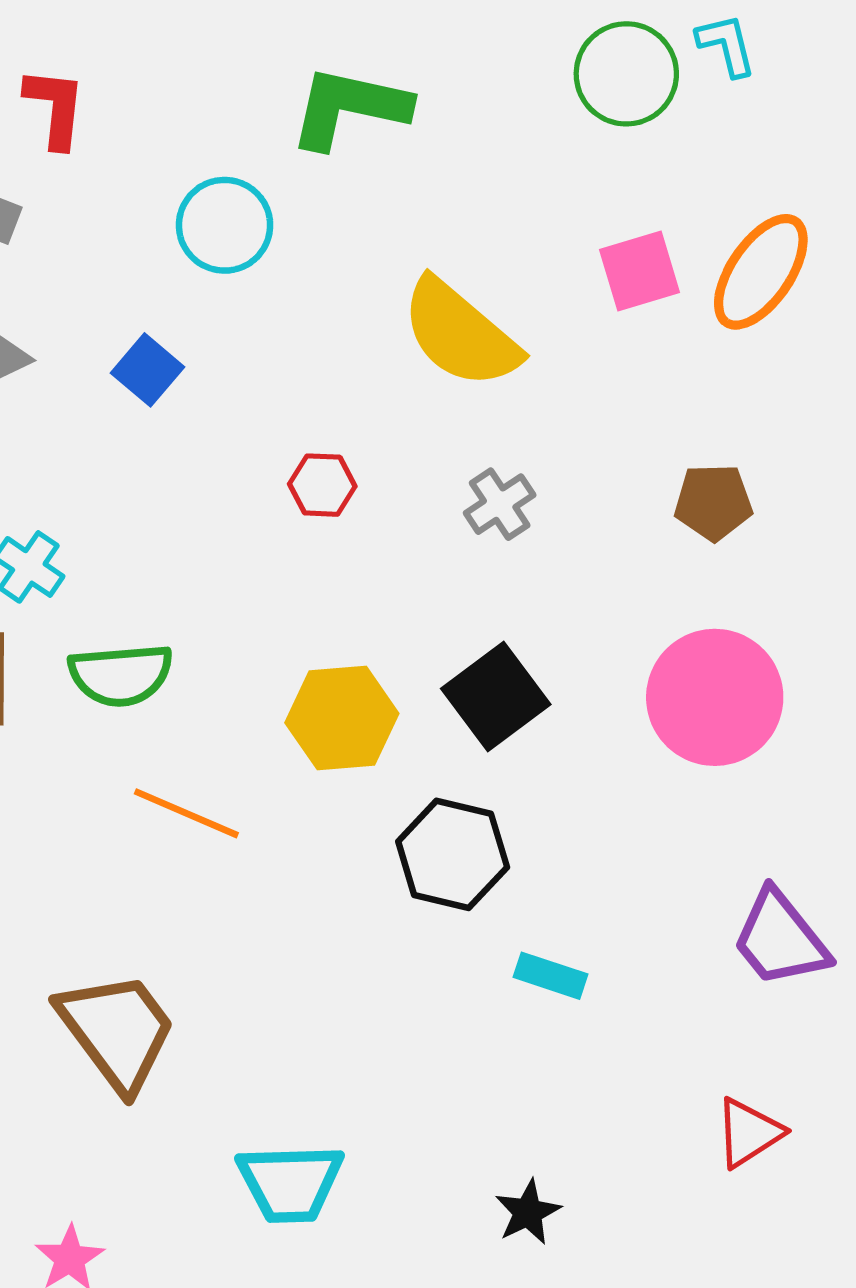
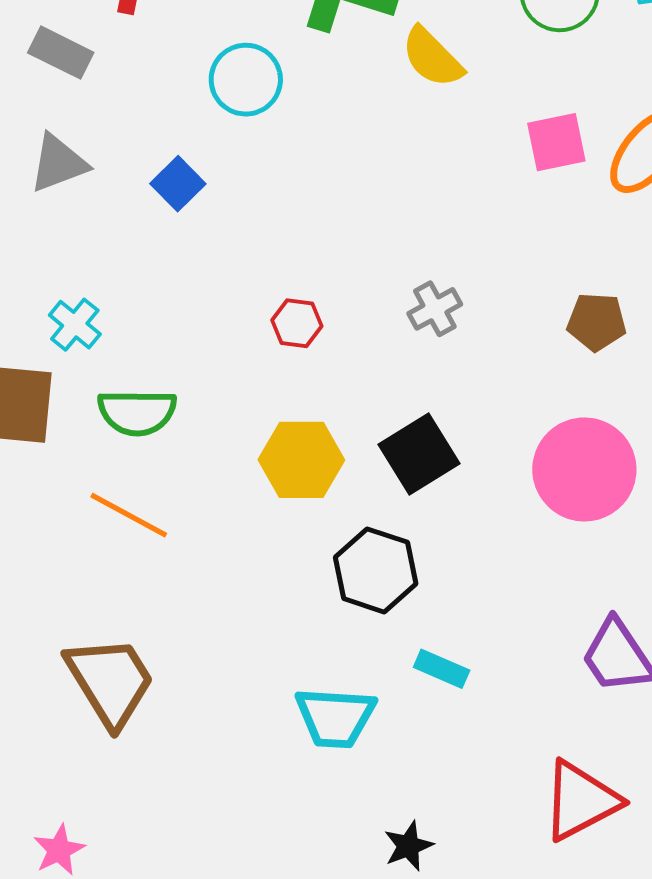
yellow semicircle: (460, 334) -> (432, 57), moved, size x0.7
red hexagon: (322, 485) -> (297, 323), moved
orange line: (186, 813) -> (129, 515), moved
red triangle: (749, 1133) -> (581, 801), size x1.5
cyan trapezoid: (290, 1183) -> (335, 717), moved

